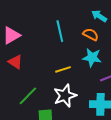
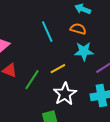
green line: (28, 96) -> (32, 80), moved

